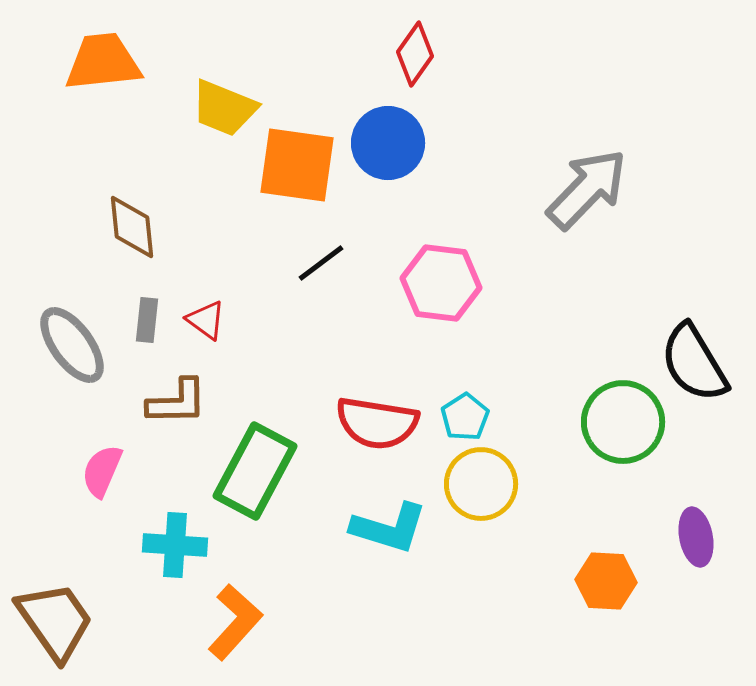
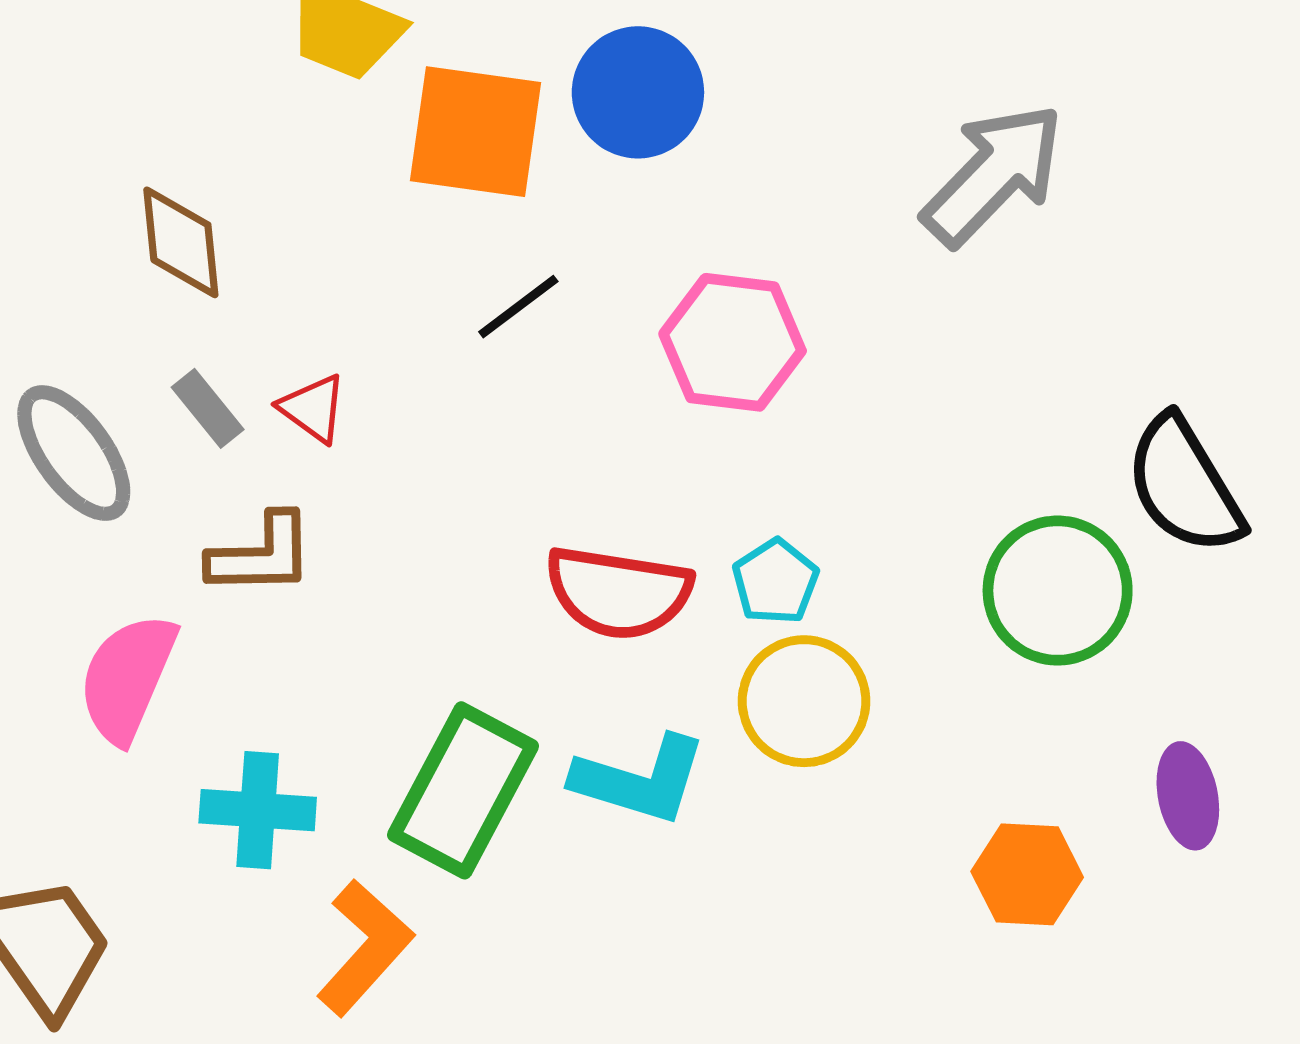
gray rectangle: (147, 320) -> (208, 408), turned -45
pink semicircle: (102, 471) -> (127, 678), size x1.4
green rectangle: (255, 471) -> (463, 790), moved

